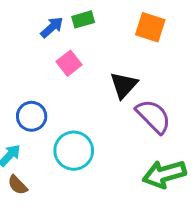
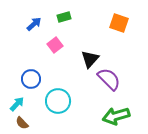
blue arrow: (52, 27) -> (34, 24), moved
orange square: (150, 27) -> (119, 23), moved

